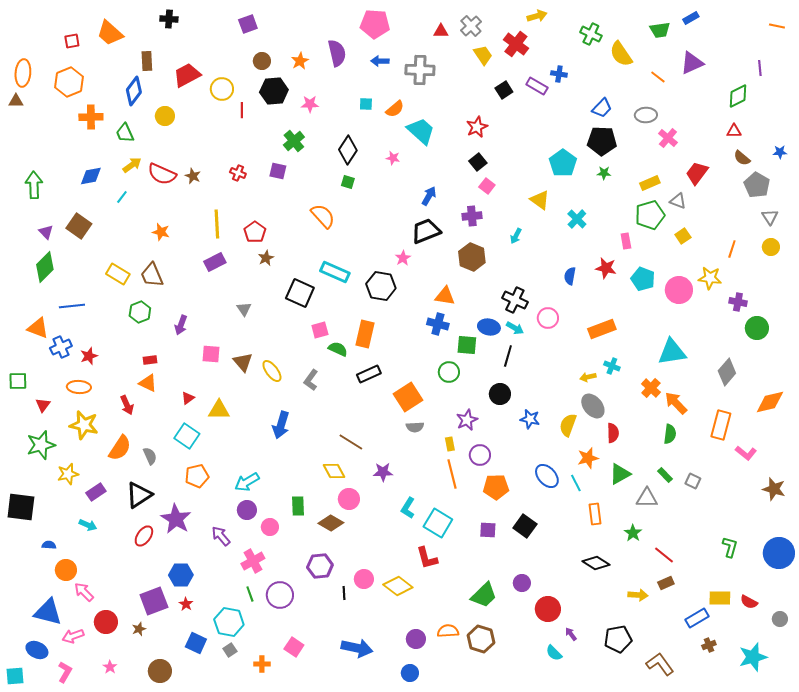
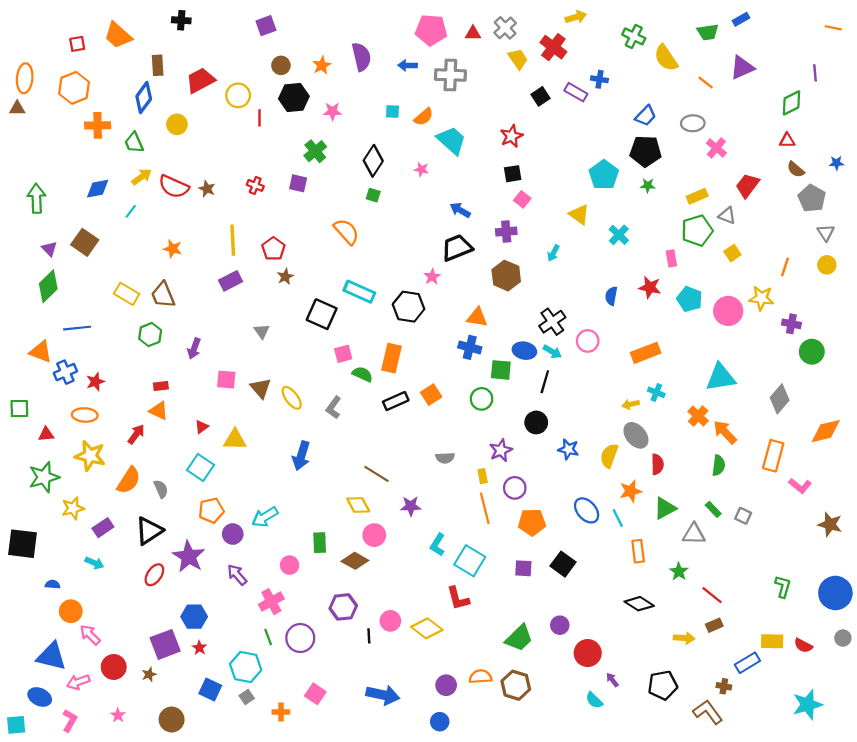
pink pentagon: (375, 24) -> (431, 30), moved
black square: (478, 162) -> (513, 174), turned 30
blue arrow: (429, 196) -> (460, 210), turned -90
black cross: (515, 300) -> (552, 322), turned 30
orange square: (408, 397) -> (431, 395), moved, size x0.7
red triangle: (43, 405) -> (46, 434), turned 49
red arrow: (127, 405) -> (136, 434), turned -120
purple circle: (247, 510) -> (233, 534), moved
gray circle: (780, 619) -> (843, 638), moved
brown cross: (709, 645) -> (724, 686), moved, turned 32

